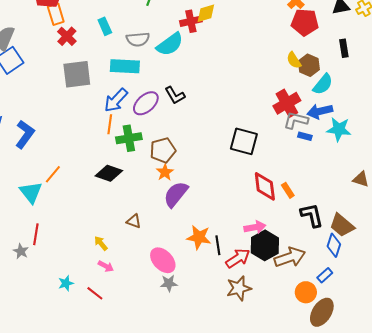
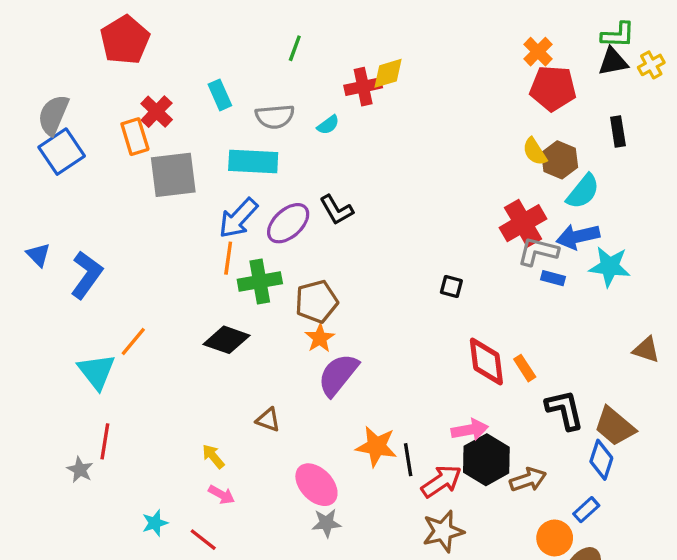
orange rectangle: (56, 14) -> (135, 137), moved
cyan semicircle: (170, 44) -> (328, 125), size x0.5
black square: (244, 141) -> (451, 286), size x0.5
brown arrow: (290, 257) -> (528, 480), size x0.7

